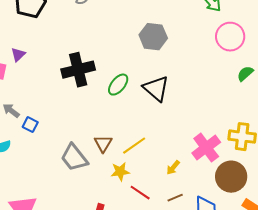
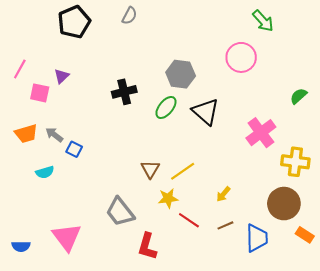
gray hexagon: (153, 37) -> (181, 74), moved
pink circle: (230, 37) -> (241, 57), moved
black cross: (78, 70) -> (124, 92), size x0.7
pink cross: (206, 148) -> (261, 133), moved
gray trapezoid: (74, 158) -> (120, 212), moved

